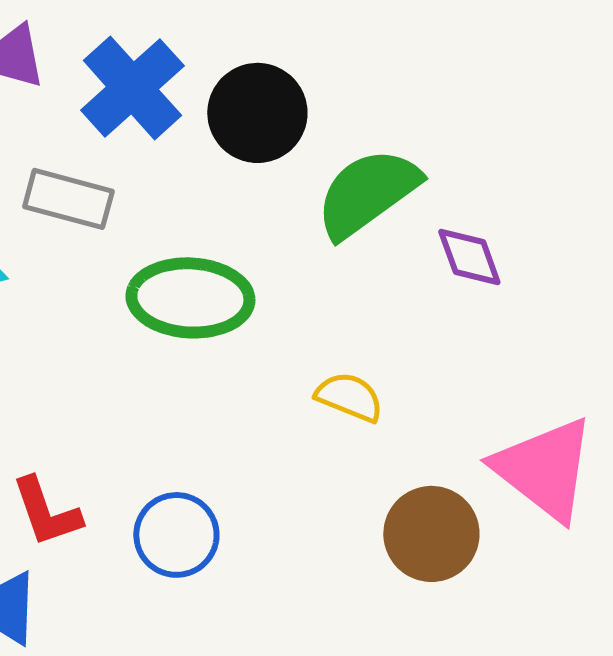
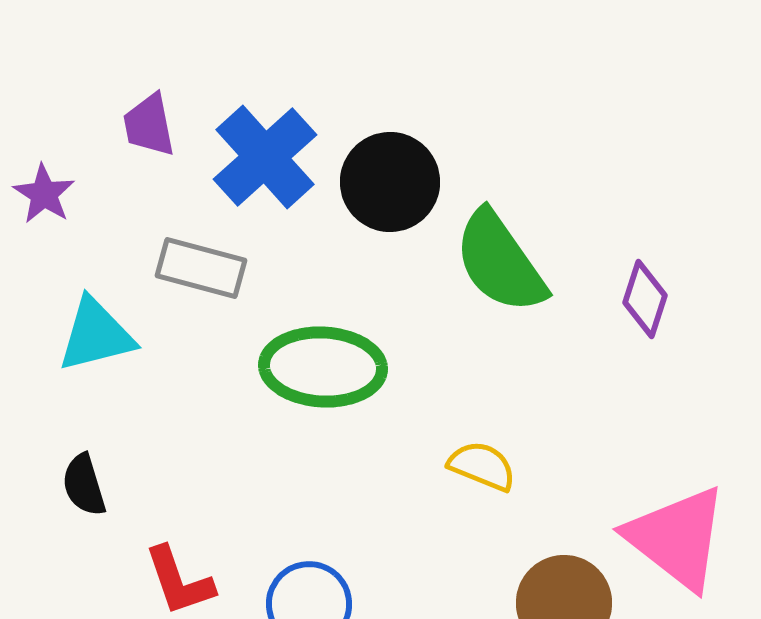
green semicircle: (367, 193) -> (500, 262), turned -89
purple diamond: (469, 257) -> (645, 299), moved, turned 38

